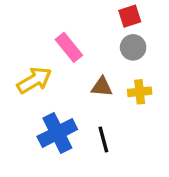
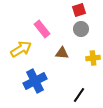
yellow cross: (140, 92) -> (93, 58), moved
black line: (103, 140) -> (79, 95), moved, turned 49

